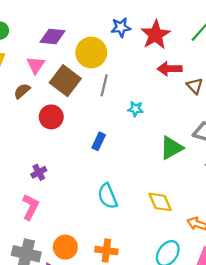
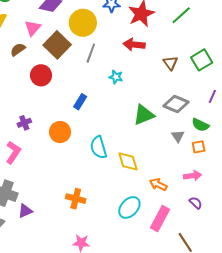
red arrow: (170, 69) -> (134, 45), moved
cyan semicircle: (108, 196) -> (98, 147), moved
orange circle: (65, 247) -> (60, 132), moved

